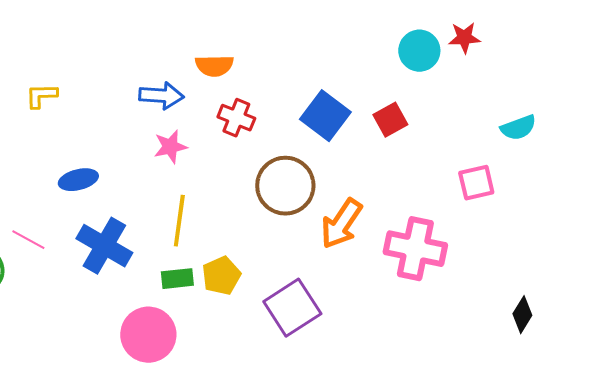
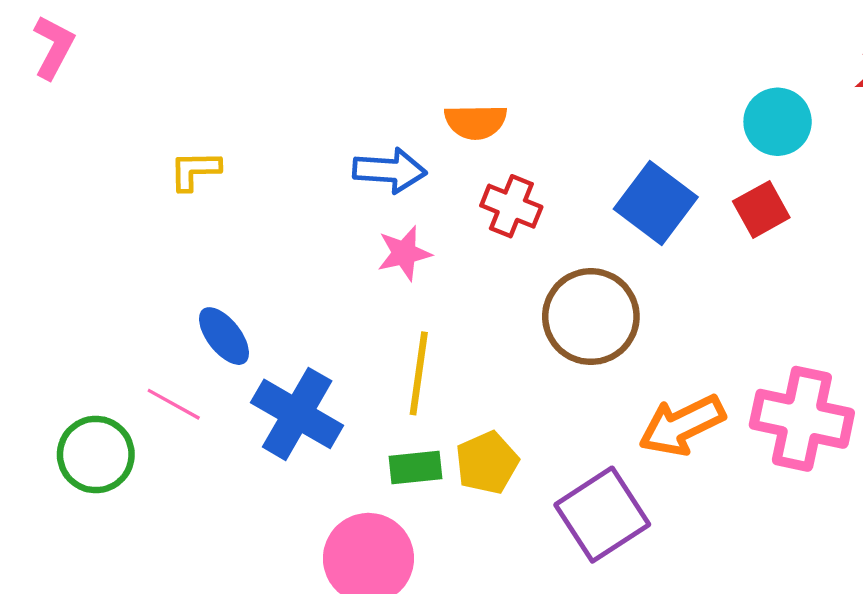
cyan circle: (419, 51) -> (778, 122), moved
blue ellipse: (78, 180) -> (224, 336), moved, turned 66
orange arrow: (341, 224) -> (682, 425), moved, turned 30

